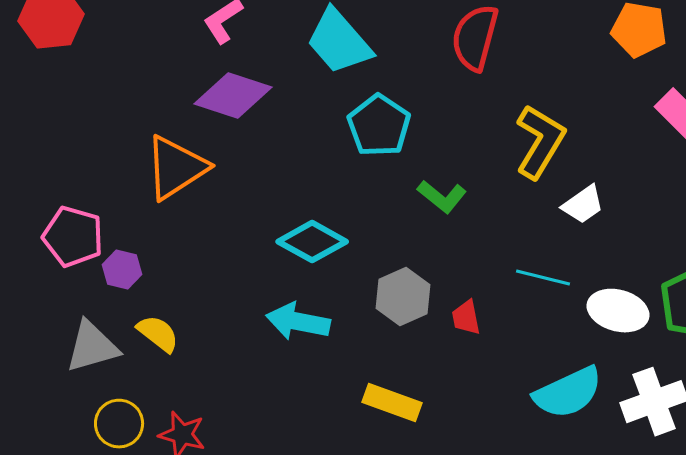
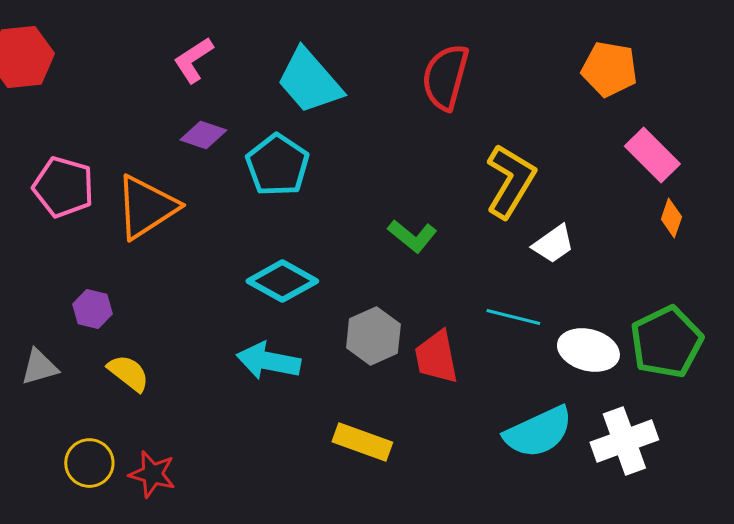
purple diamond: (233, 96) -> (203, 135), size x0.6
cyan pentagon: (379, 126) -> (277, 165), moved
pink pentagon: (73, 237) -> (63, 187), moved
red trapezoid: (466, 318) -> (436, 357), size x1.5
gray triangle: (92, 347) -> (39, 367), moved, size x0.7

